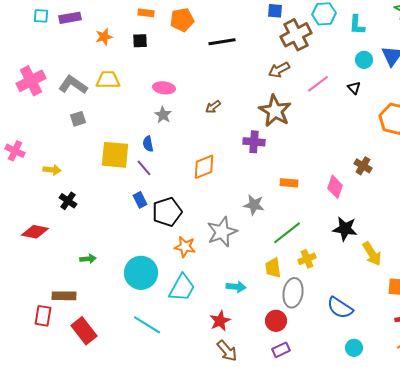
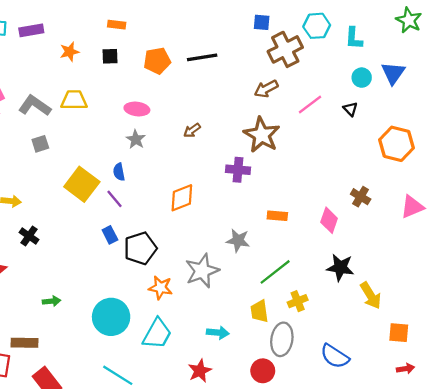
orange pentagon: (182, 20) -> (157, 61), moved
yellow square: (115, 155) -> (82, 184), turned 32

